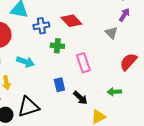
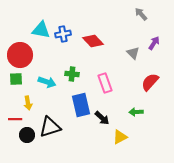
purple arrow: (124, 15) -> (154, 43), moved
blue cross: (41, 26) -> (63, 34), moved
green cross: (57, 46) -> (72, 74), moved
blue rectangle: (59, 85) -> (81, 105), size x1.6

